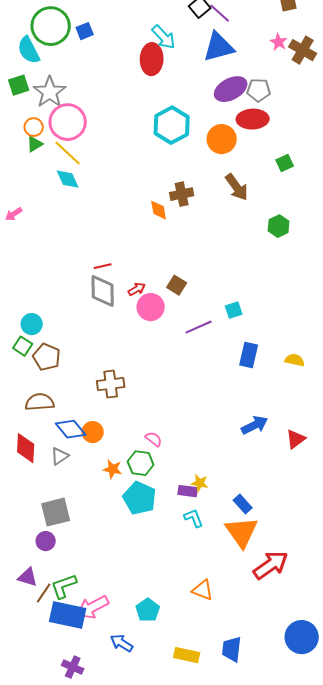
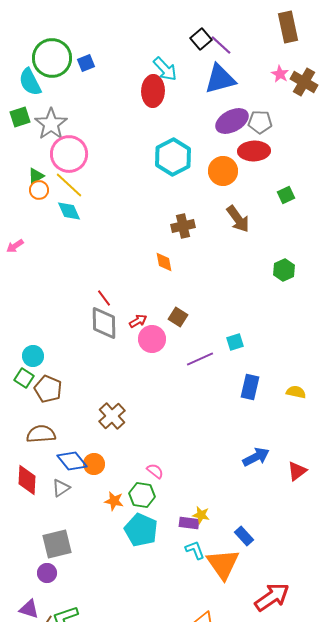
orange circle: (34, 127) -> (39, 190), moved
orange diamond: (159, 210) -> (164, 262), moved
green hexagon: (279, 226) -> (284, 270), moved
red line: (103, 266) -> (104, 298), turned 66
brown cross: (111, 384) -> (112, 416), turned -36
orange triangle: (242, 532) -> (223, 564), moved

